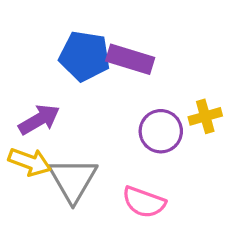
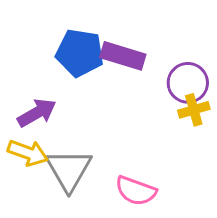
purple circle: (161, 131) -> (188, 83), moved

